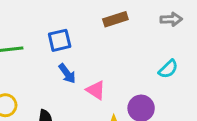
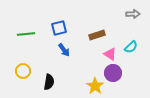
brown rectangle: (115, 19) -> (97, 35), moved
pink triangle: (96, 90) -> (110, 54), moved

